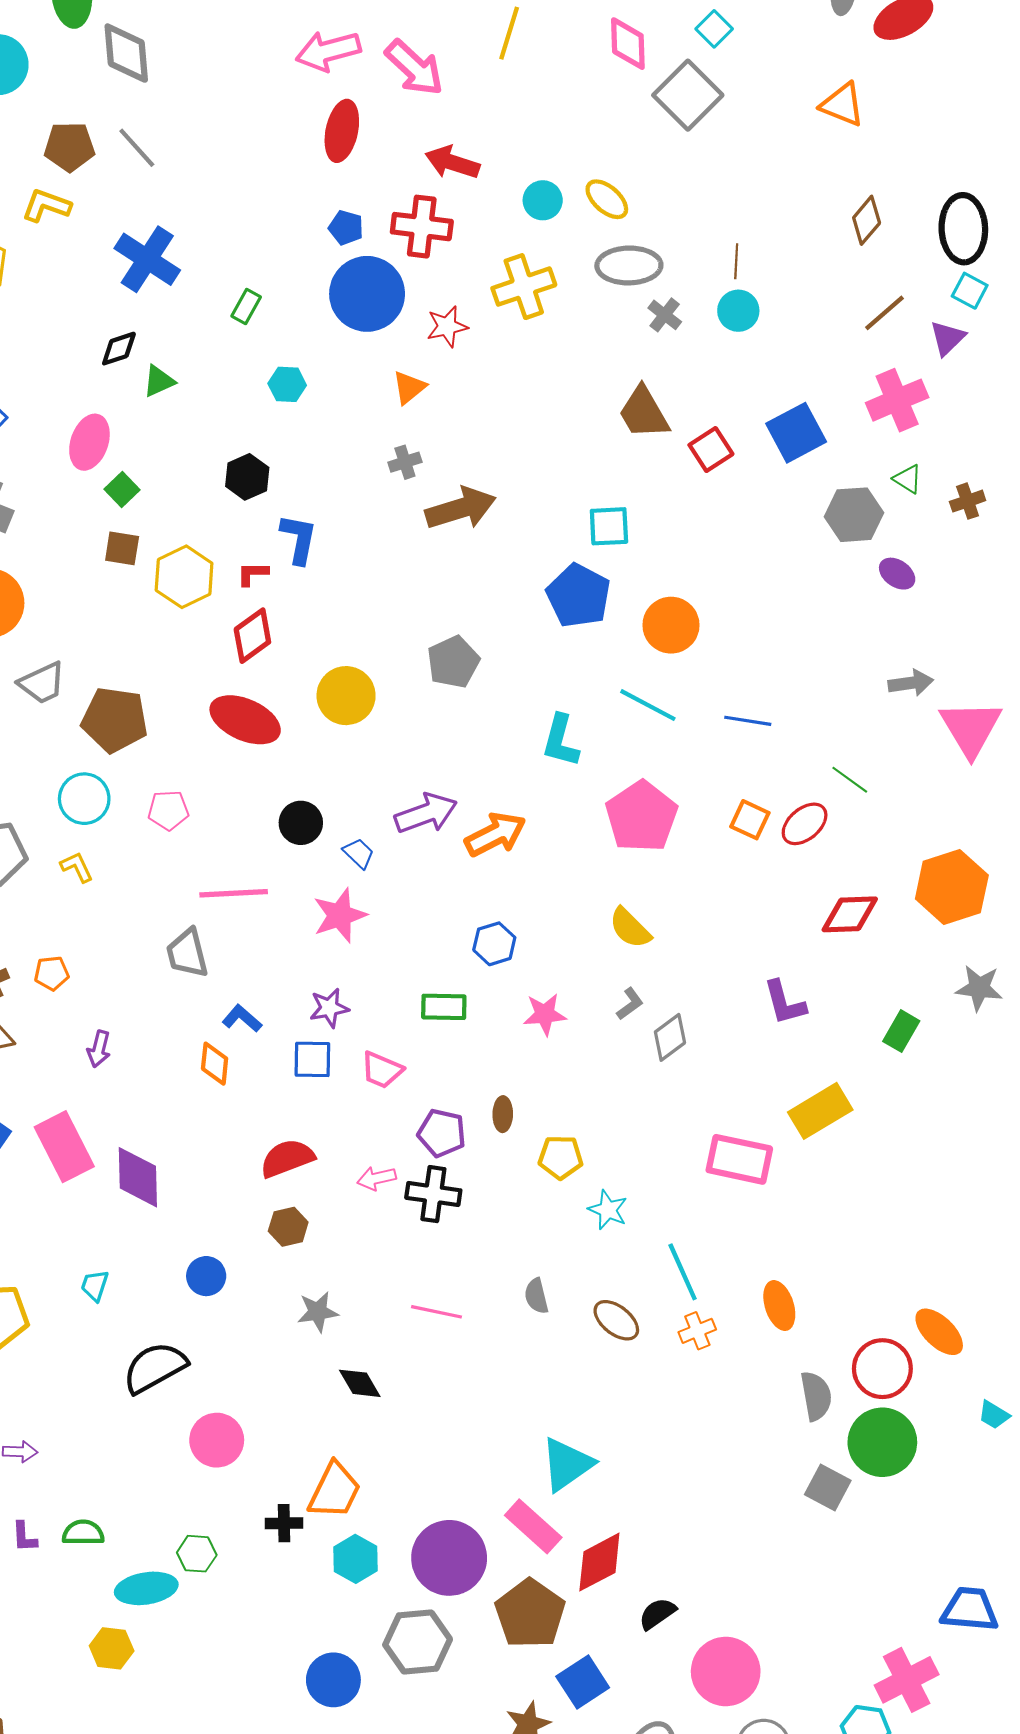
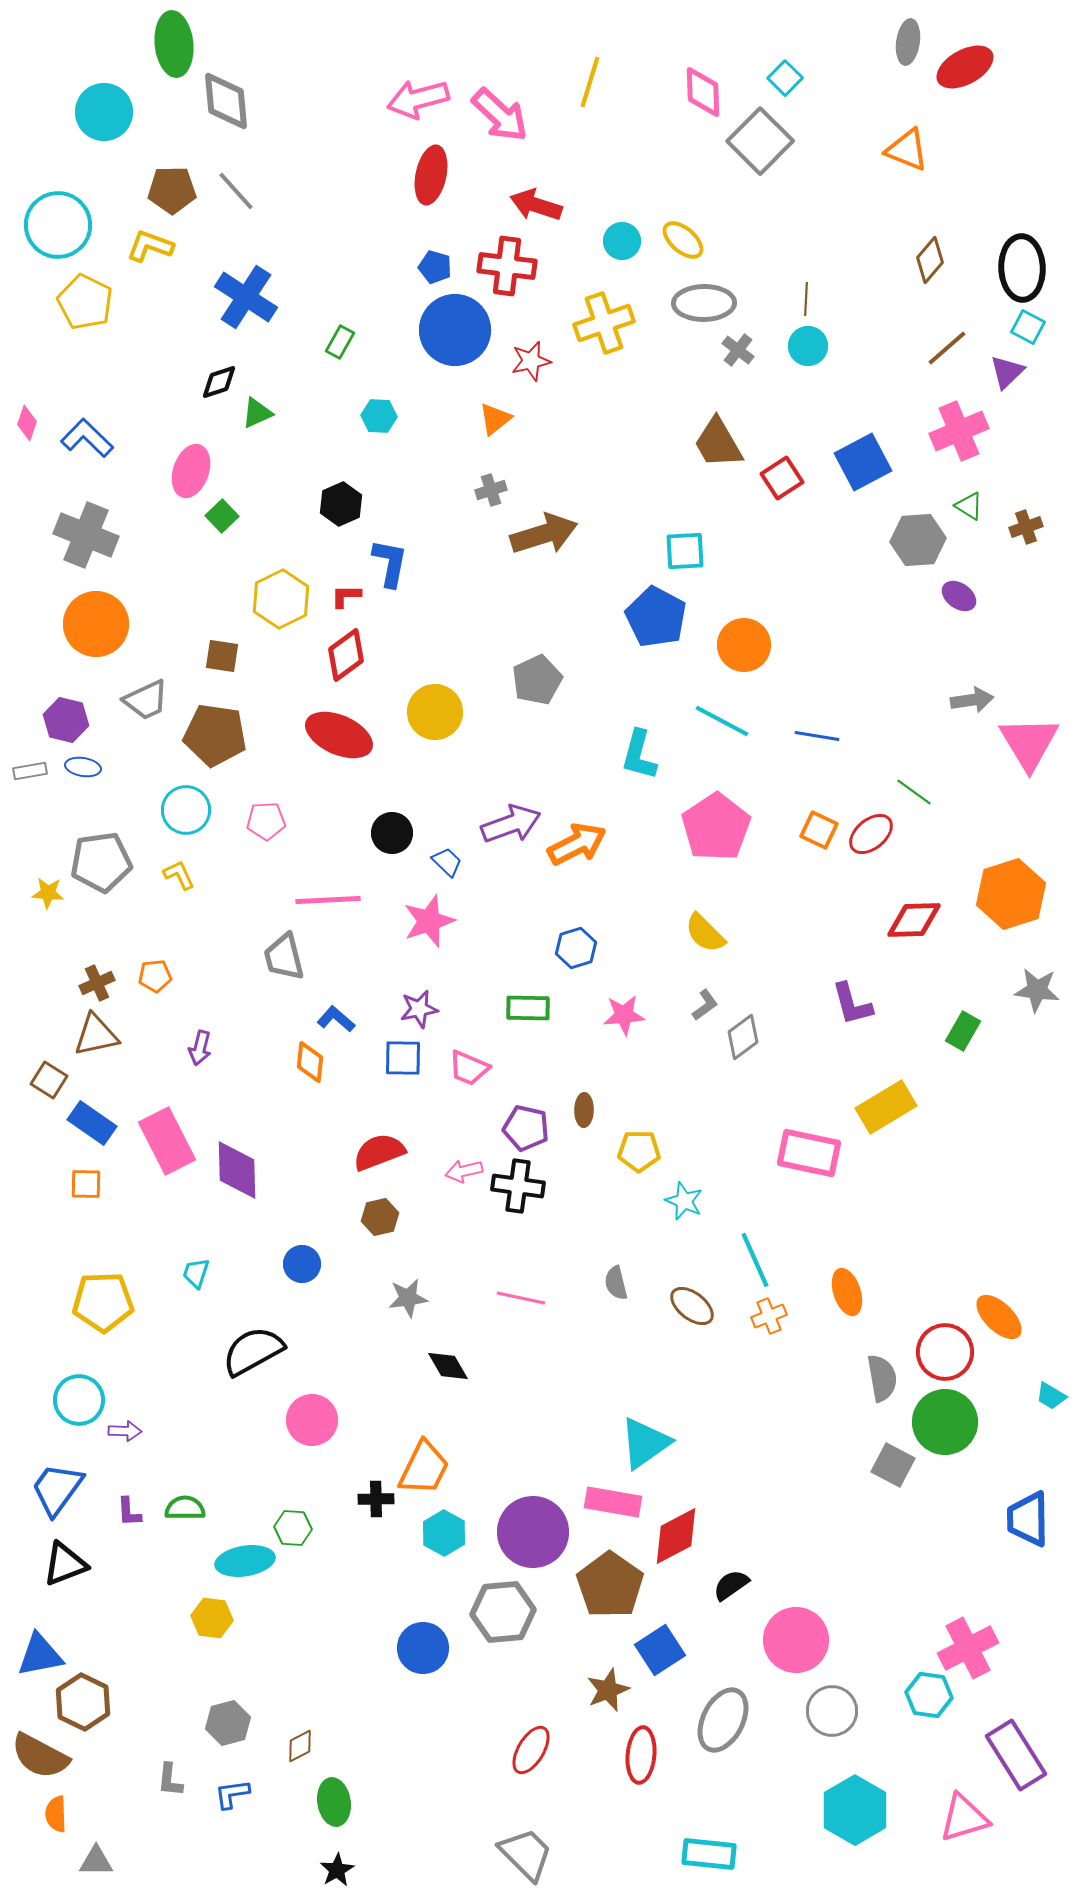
brown square: (122, 548) -> (222, 656), moved
pink rectangle: (533, 1526) -> (613, 1502), turned -32
blue trapezoid: (970, 1609) -> (1028, 1519), moved, turned -96

